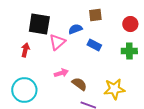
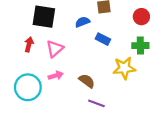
pink triangle: (57, 42) -> (55, 49), moved
pink arrow: (61, 73) -> (56, 76), moved
yellow star: (114, 89) -> (124, 68), moved

